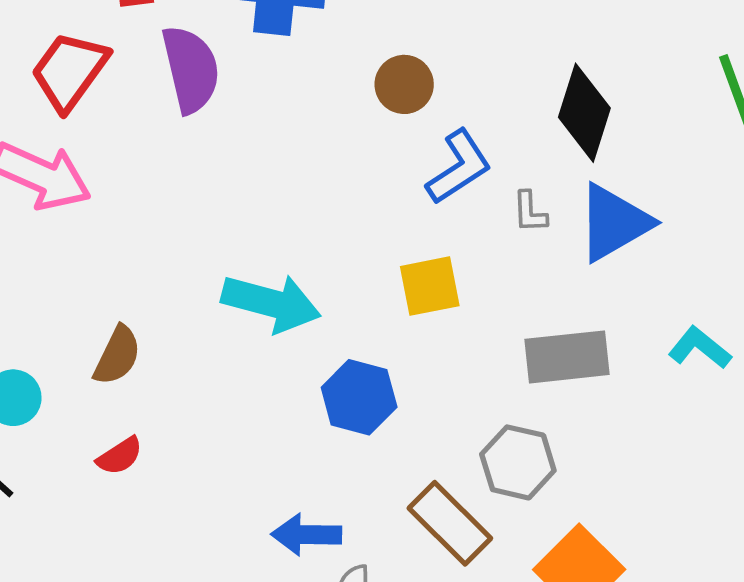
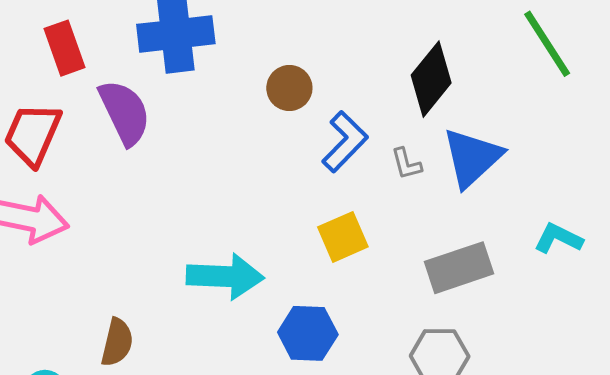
black diamond: (584, 113) -> (431, 79), turned 34

